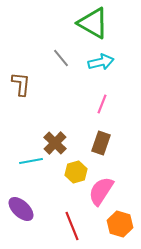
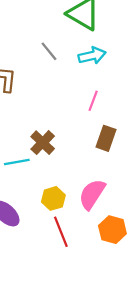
brown rectangle: (101, 143) -> (106, 138), moved
yellow hexagon: (76, 172) -> (53, 198), moved

